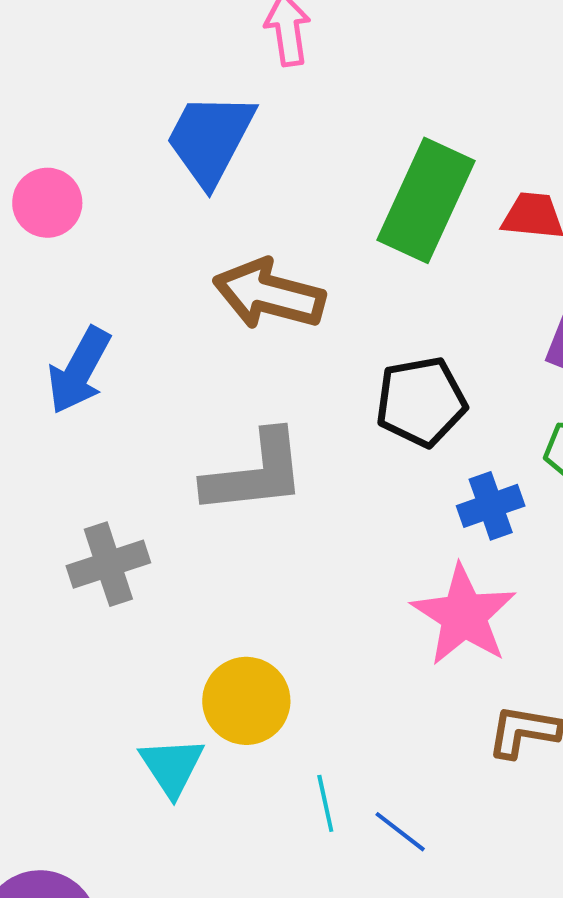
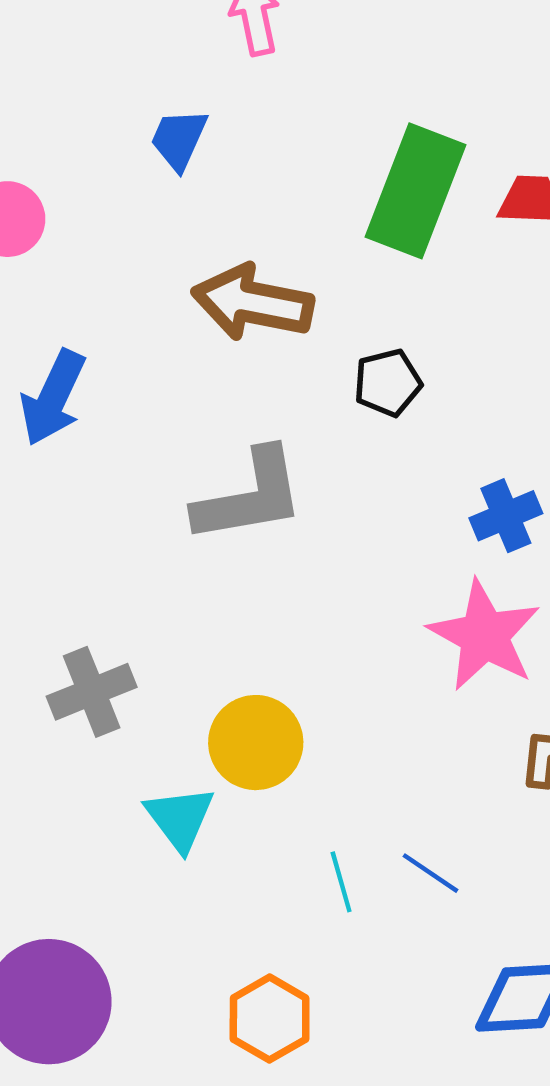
blue trapezoid: (210, 139) -> (179, 139), size x0.6
black pentagon: (421, 402) -> (388, 383), moved, size x0.7
gray cross: (108, 564) -> (92, 692), moved
cyan line: (325, 803) -> (341, 882), moved

